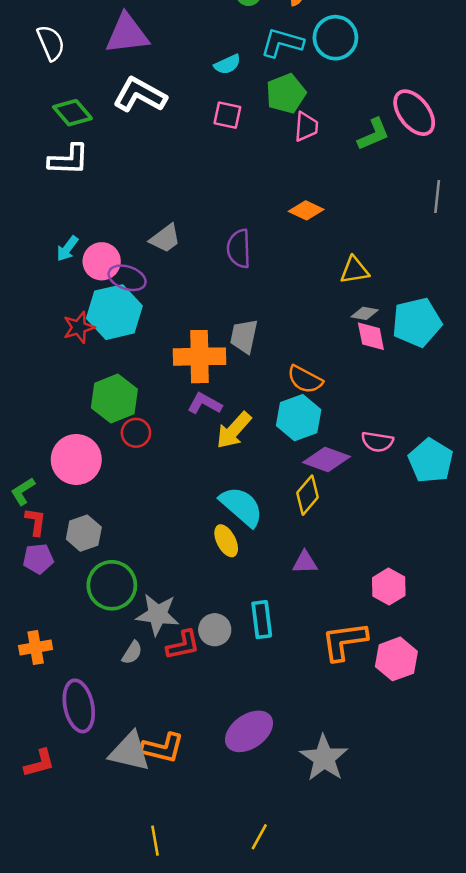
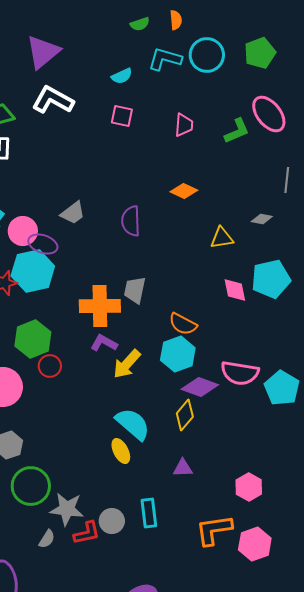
purple triangle: (127, 34) -> (43, 52), turned -33
green pentagon: (286, 94) -> (260, 53), moved
gray diamond: (365, 313) -> (262, 219), moved
pink semicircle: (377, 442) -> (240, 373), size x1.5

